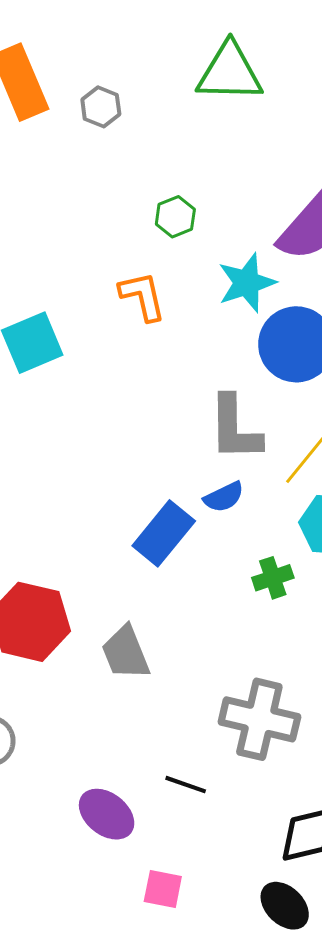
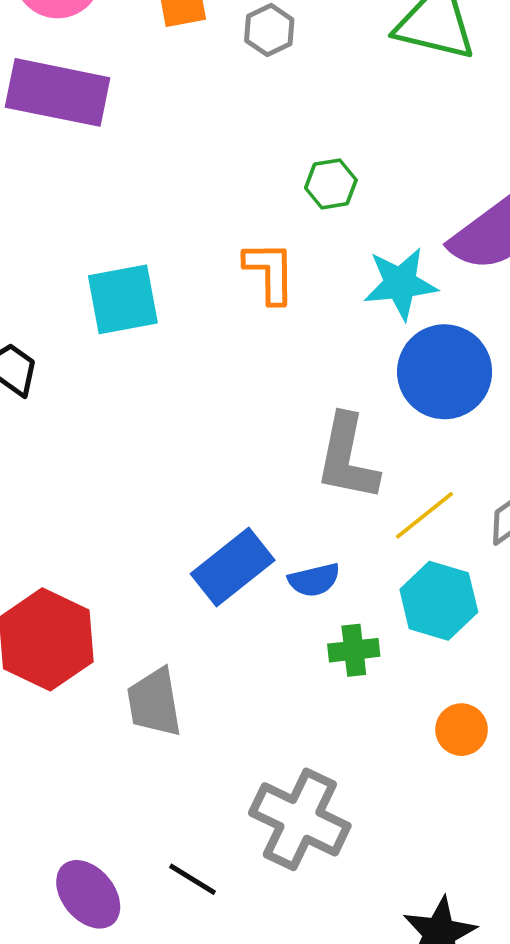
blue semicircle: (224, 497) -> (314, 580), moved

